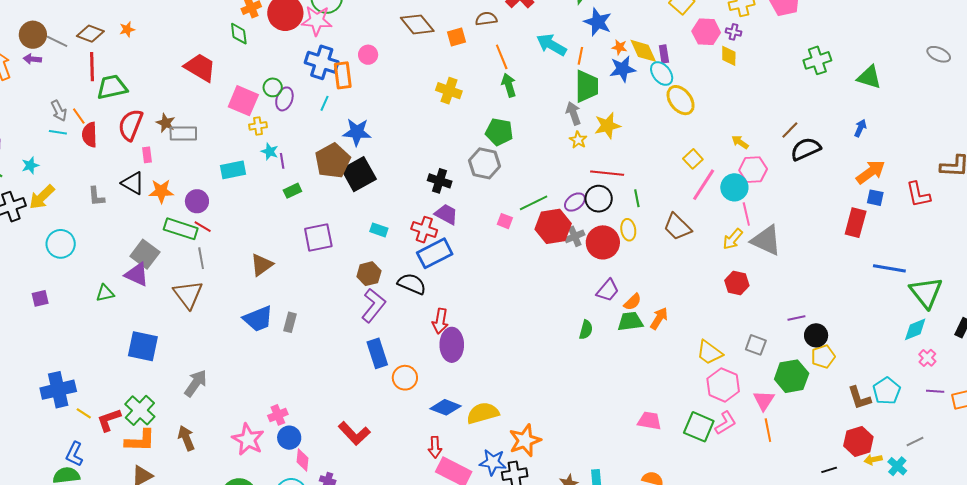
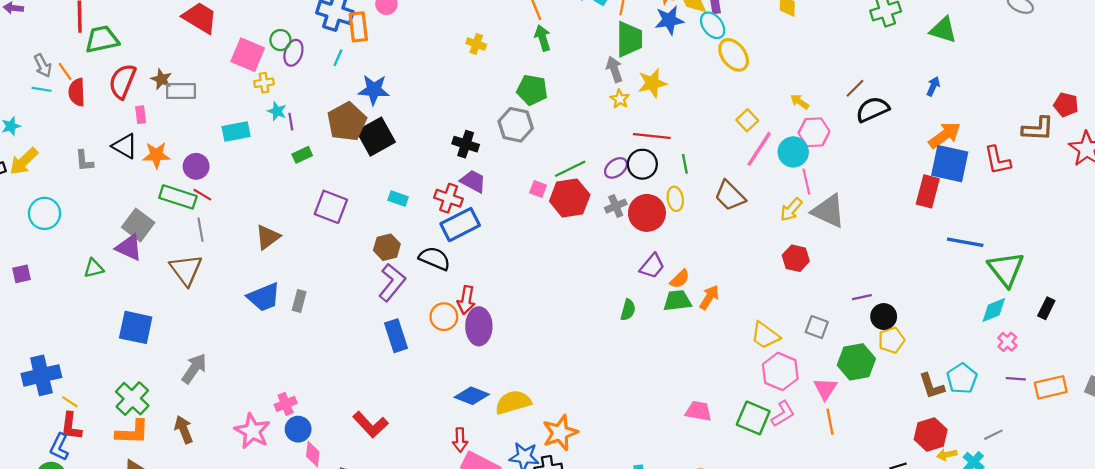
yellow cross: (449, 91) -> (476, 44), size x0.7
blue square: (875, 198) -> (950, 164), size x2.0
red hexagon: (553, 226) -> (570, 198), moved
purple square: (318, 238) -> (331, 207), turned 32
orange circle: (405, 378) -> (444, 317), moved
red L-shape: (109, 420) -> (71, 426), moved, turned -64

